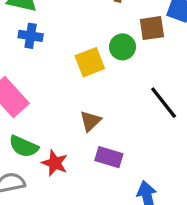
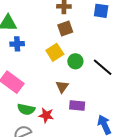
brown square: (152, 28) -> (65, 28), moved
green circle: (122, 47) -> (75, 61), moved

